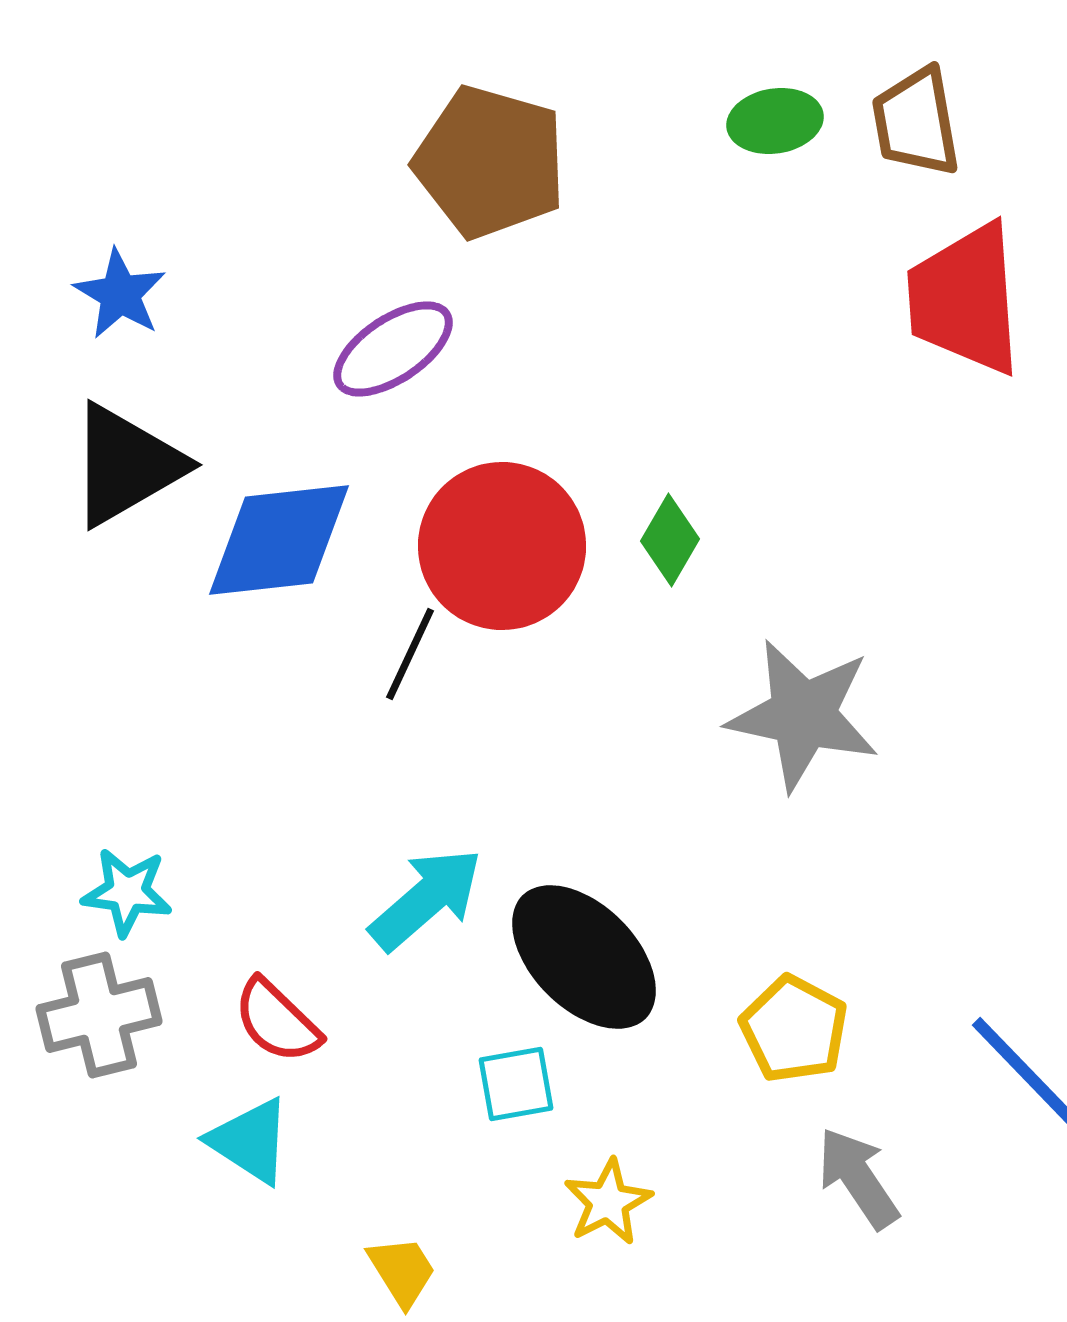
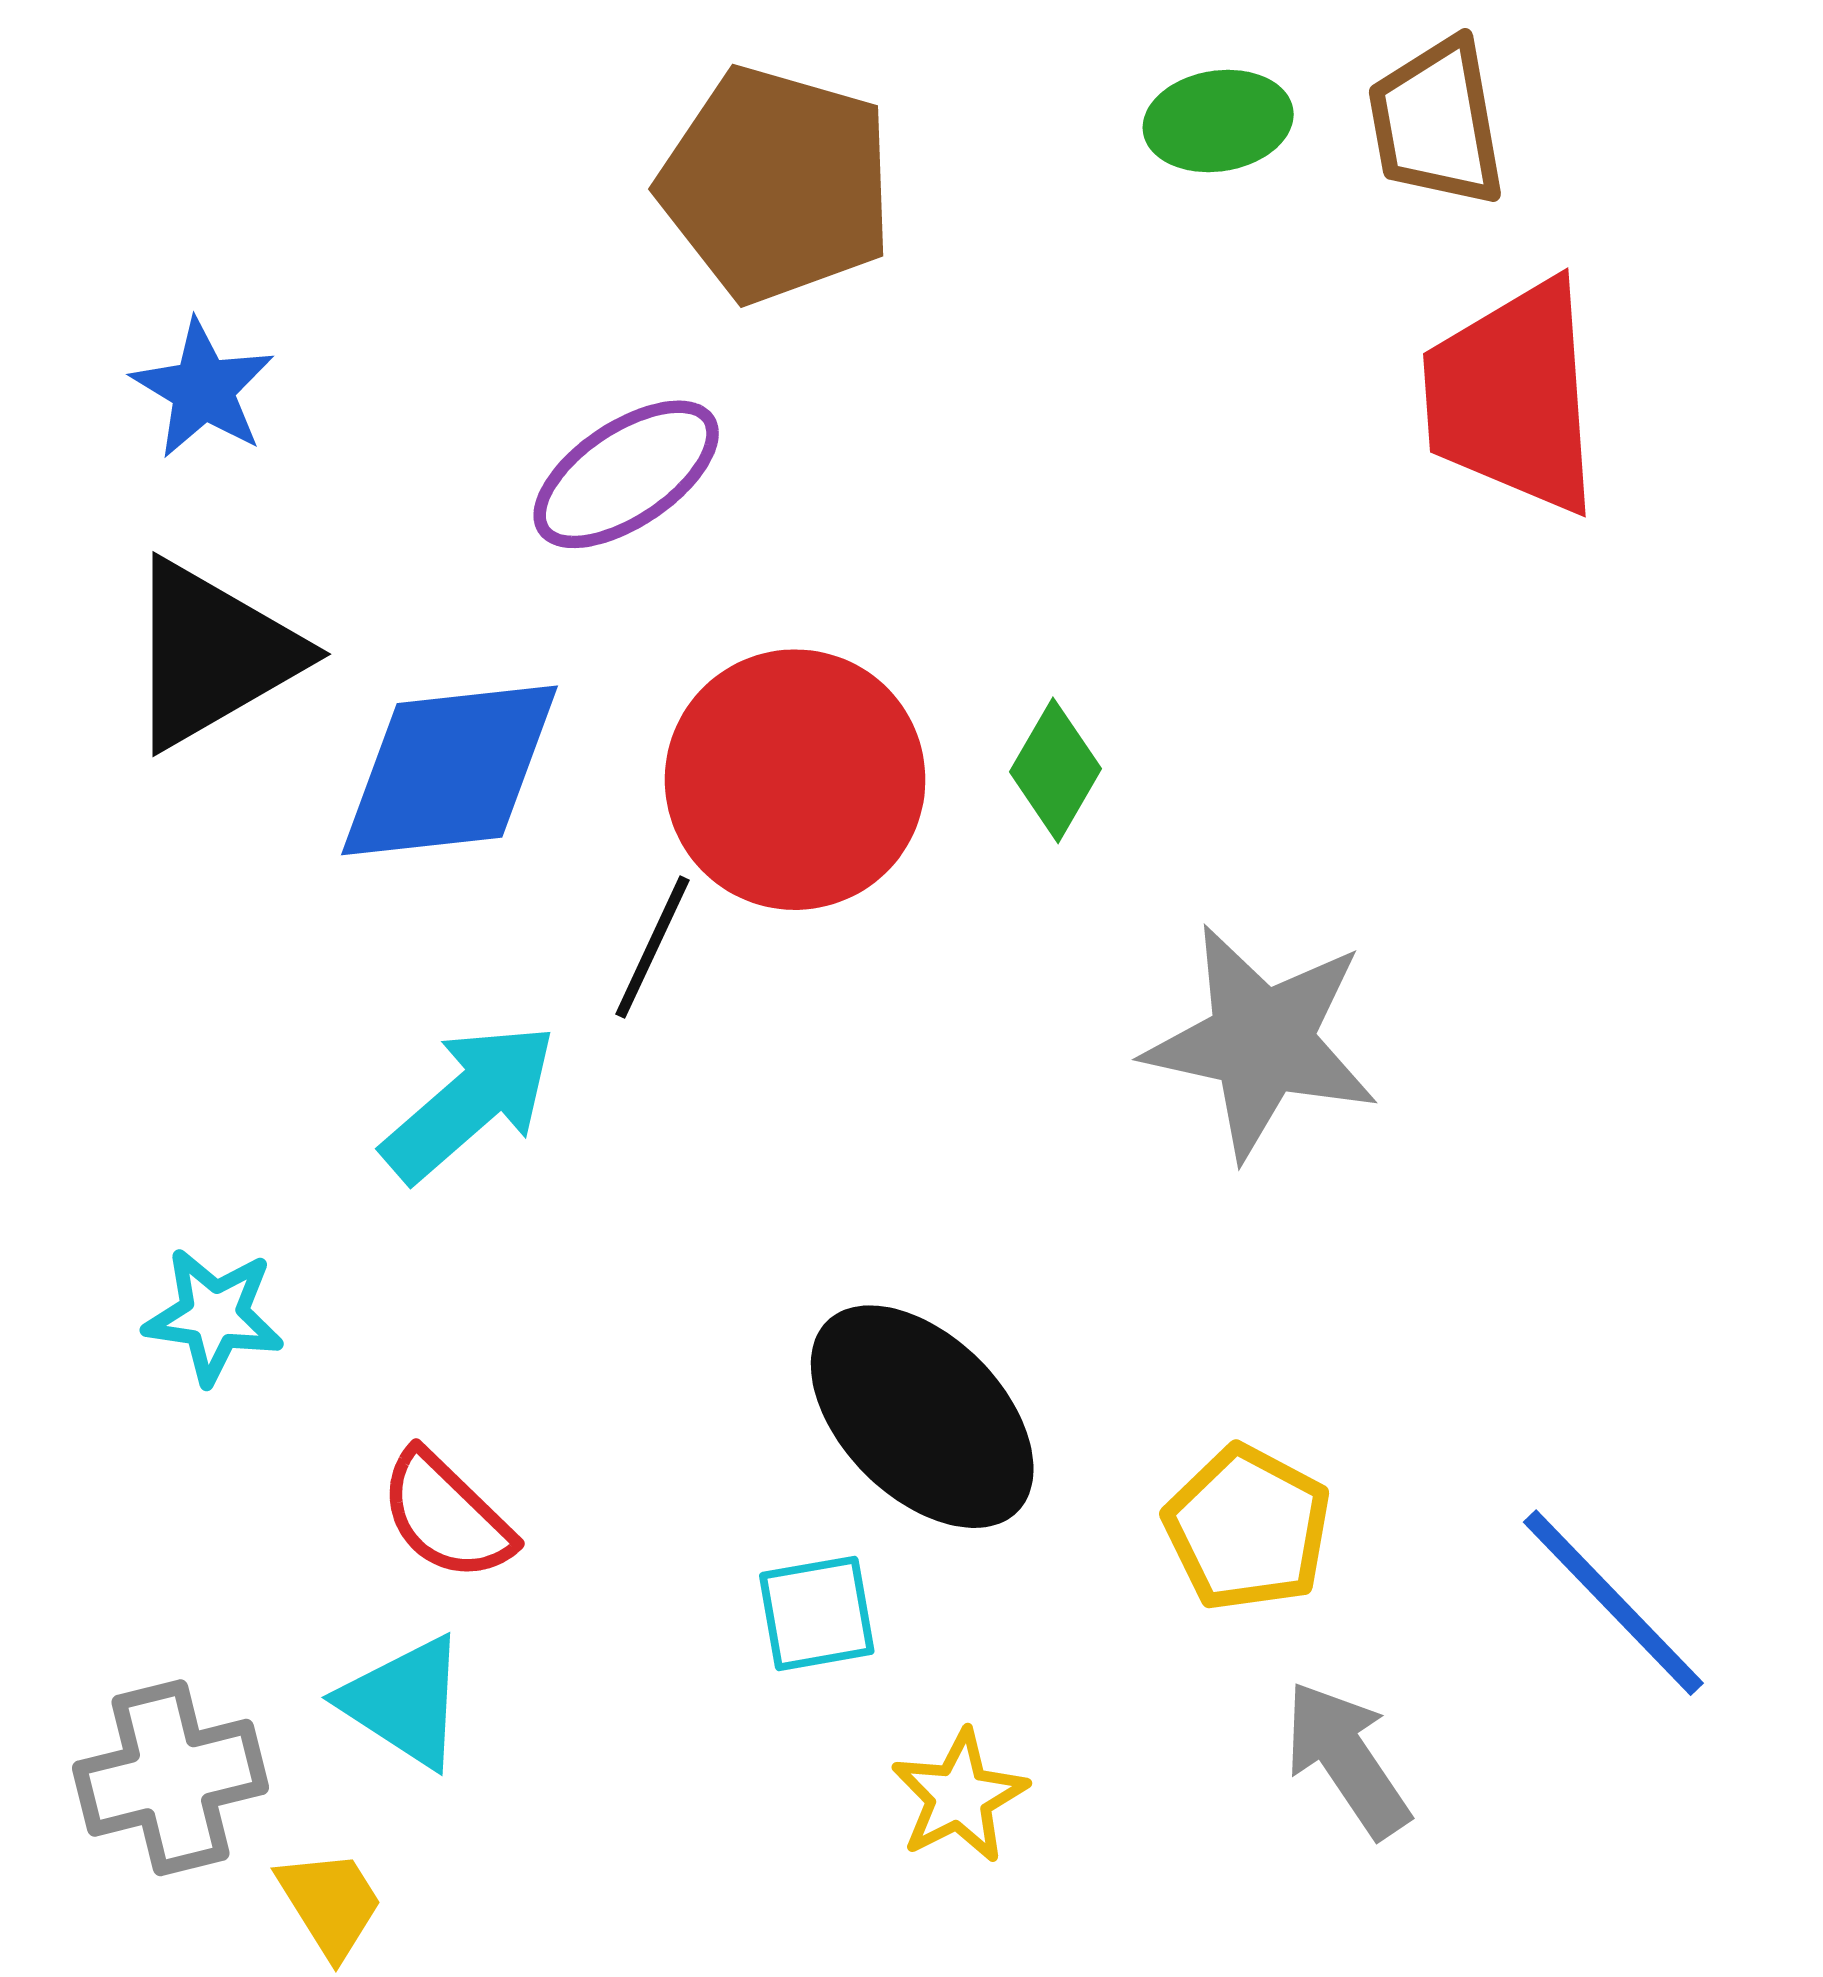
cyan arrow: (426, 899) -> (470, 1102), moved
gray cross: (99, 1015) -> (170, 1778), moved
yellow trapezoid: (402, 1271) -> (330, 1903), moved

